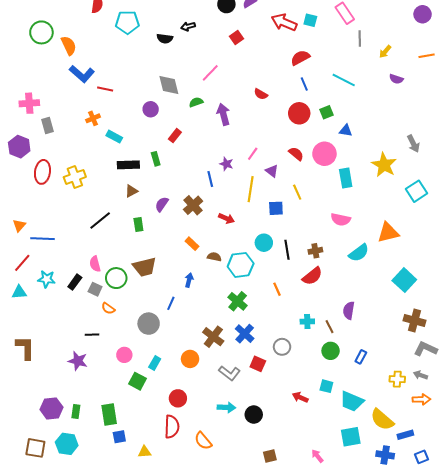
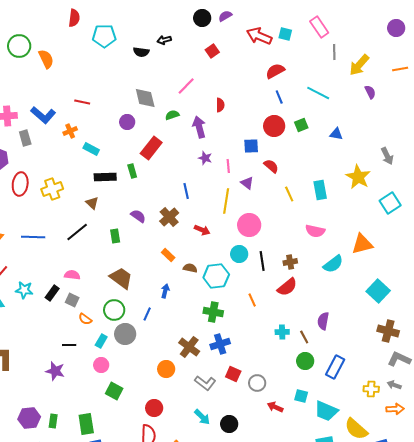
yellow arrow: (385, 52) -> (359, 65), size x1.6
blue L-shape: (82, 74) -> (43, 115), moved
purple semicircle: (396, 79) -> (370, 92), turned -136
red semicircle: (261, 94) -> (220, 105), moved, turned -120
blue triangle: (346, 130) -> (336, 134), moved
red rectangle: (175, 136) -> (151, 148), size x1.6
pink line: (253, 154) -> (228, 166), turned -40
pink circle: (324, 154) -> (249, 225), moved
purple star: (226, 164) -> (205, 158), moved
brown triangle: (131, 191) -> (92, 203), moved, turned -48
yellow line: (297, 192) -> (289, 194), moved
purple semicircle: (162, 204) -> (138, 216), turned 91
blue square: (276, 208) -> (251, 146), moved
blue line: (42, 239) -> (33, 237), moved
pink semicircle: (95, 264) -> (72, 275), turned 112
brown trapezoid: (145, 267) -> (121, 278), turned -130
green circle: (116, 278) -> (114, 310), moved
green cross: (238, 301) -> (213, 312), turned -30
blue cross: (245, 334) -> (220, 344), turned 30
gray circle: (282, 347) -> (257, 383), moved
blue rectangle: (361, 357) -> (335, 367), size x1.6
cyan rectangle: (155, 363) -> (101, 341), moved
cyan arrow: (226, 407) -> (202, 417), turned 42

